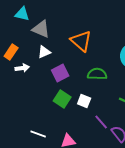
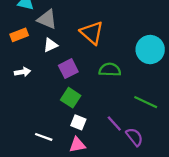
orange rectangle: (11, 52) -> (19, 35), moved, turned 35
white arrow: (22, 68) -> (22, 72), moved
white square: (84, 101) -> (78, 122), moved

